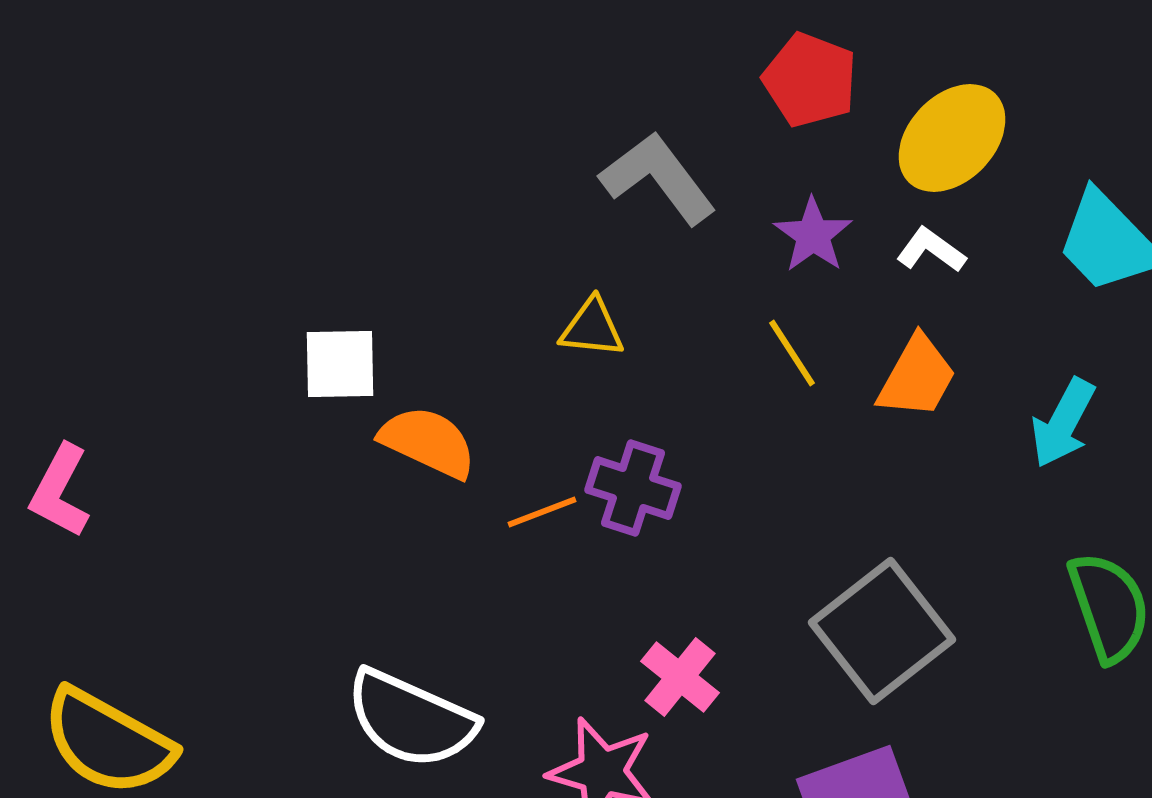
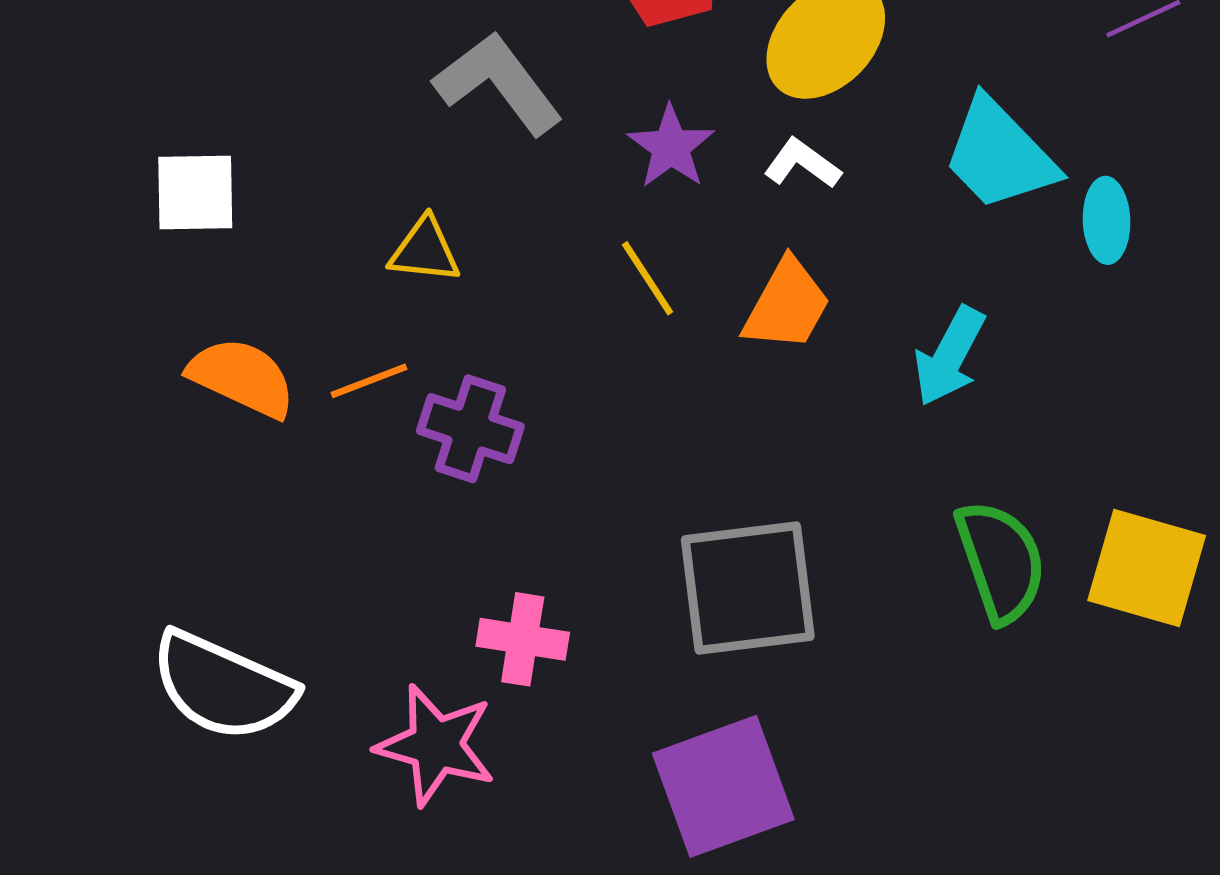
white square: (340, 364) -> (195, 193), moved
orange line: (542, 512) -> (369, 381), moved
gray square: (882, 631) -> (748, 588), turned 31
pink cross: (680, 677) -> (523, 639), turned -30

